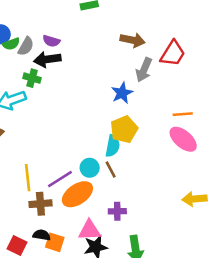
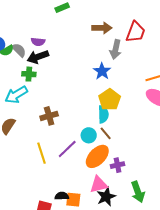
gray semicircle: (26, 46) -> (19, 50), turned -63
orange ellipse: (77, 194) -> (97, 156), moved
brown cross: (40, 204) -> (49, 116), moved

